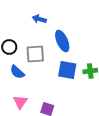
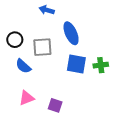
pink triangle: (20, 102) -> (27, 98), turned 35

